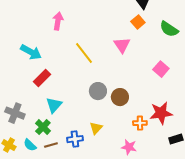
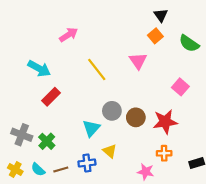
pink arrow: (58, 21) -> (68, 35), turned 48
cyan triangle: (54, 105) -> (91, 128), moved
red star: (161, 113) -> (165, 122), moved
orange cross: (140, 123) -> (164, 153), moved
green cross: (43, 127) -> (47, 141), moved
yellow triangle: (96, 128) -> (110, 151), turned -32

